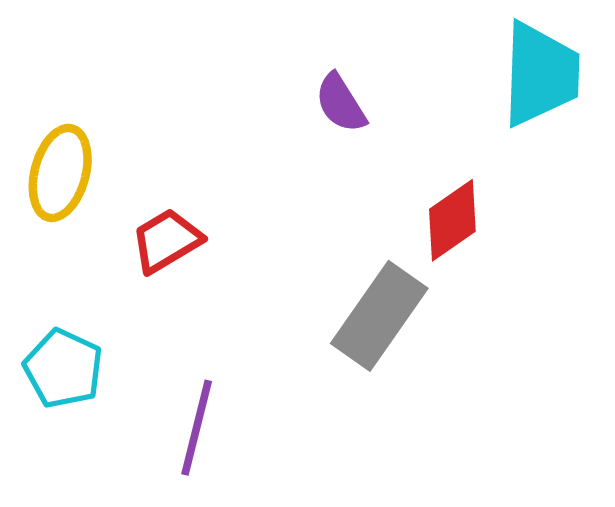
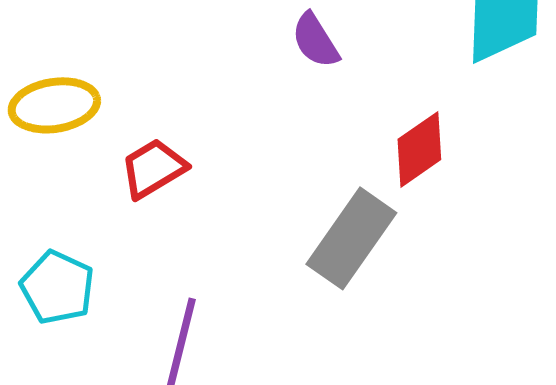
yellow ellipse: (60, 173) -> (54, 105), turned 66

